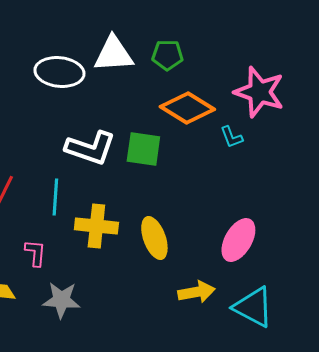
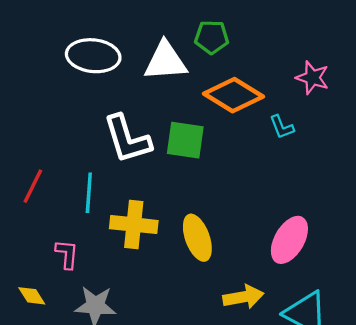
white triangle: (113, 54) -> (166, 61), moved
pink star: (259, 92) -> (312, 78), size x0.6
white L-shape: (90, 148) -> (127, 139), turned 54

